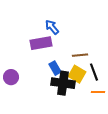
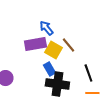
brown line: (80, 55) -> (68, 45), moved, turned 56
yellow square: (77, 74) -> (53, 50), moved

